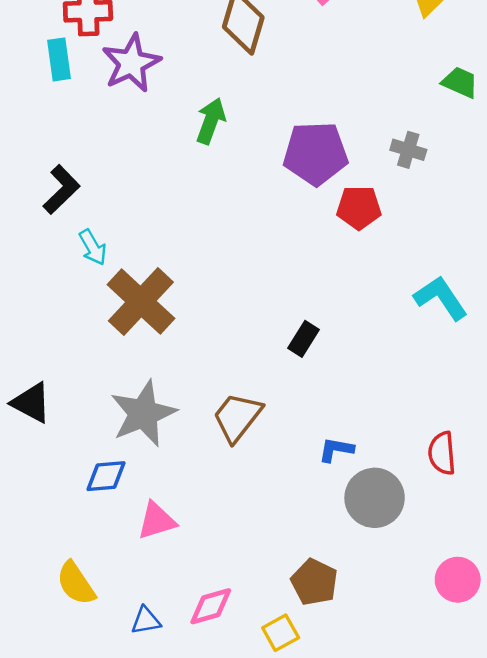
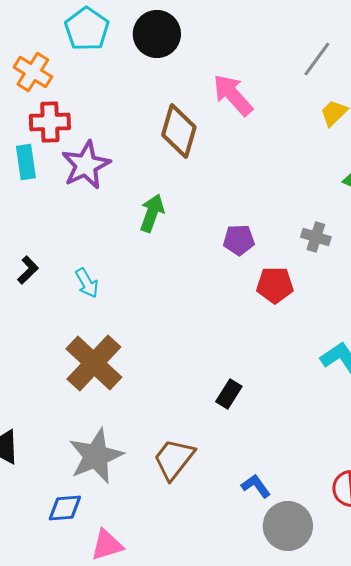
purple pentagon: (316, 153) -> (239, 240), size x0.6
black L-shape: (61, 190) -> (28, 270), size x0.7
cyan arrow: (93, 247) -> (87, 283), moved
blue L-shape: (336, 450) -> (256, 486), turned 44

